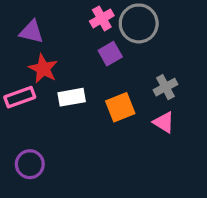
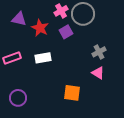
red star: (43, 69) -> (40, 28), moved
orange square: (120, 107) -> (72, 93), moved, turned 30

